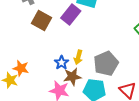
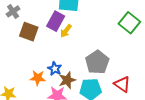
yellow arrow: (78, 57) -> (66, 31), moved, turned 32
orange star: (21, 68) -> (38, 78), moved

